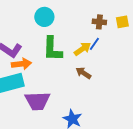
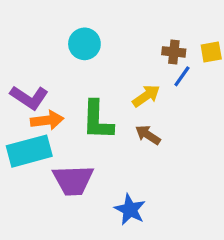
blue line: (94, 44) -> (182, 76), moved
green L-shape: (52, 49) -> (97, 120), moved

